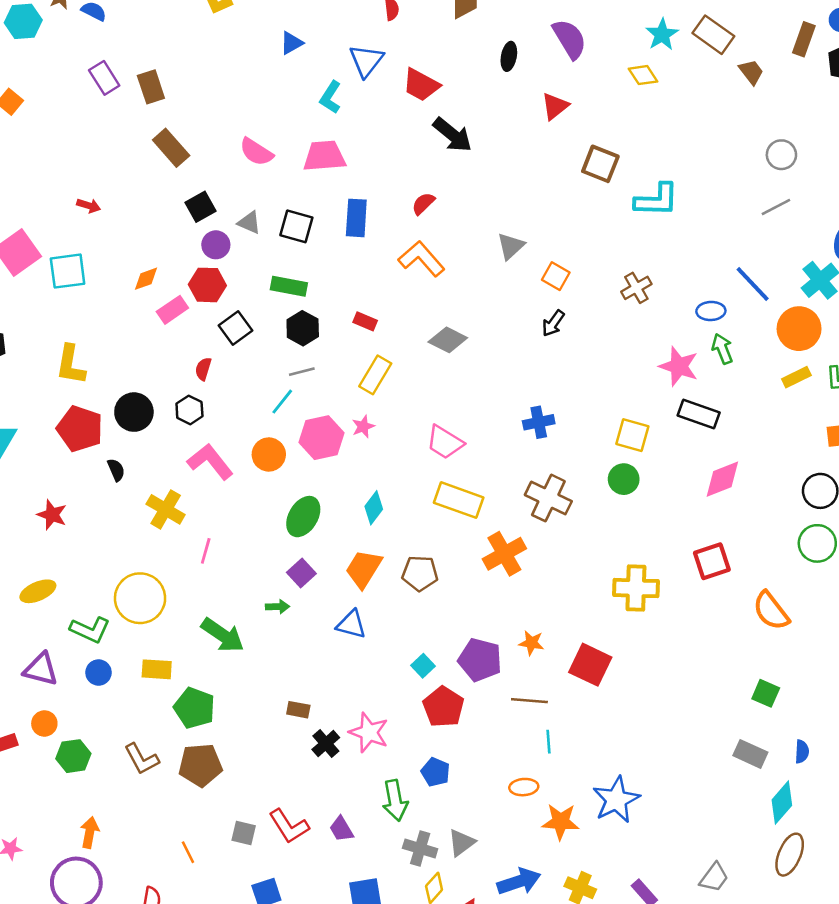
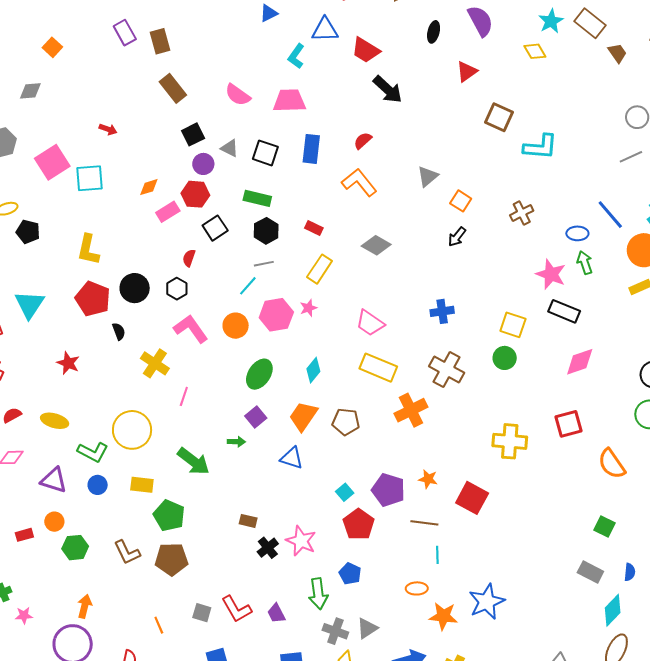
blue triangle: (366, 61) -> (325, 30), turned 48
yellow ellipse: (38, 591) -> (55, 421), turned 36

